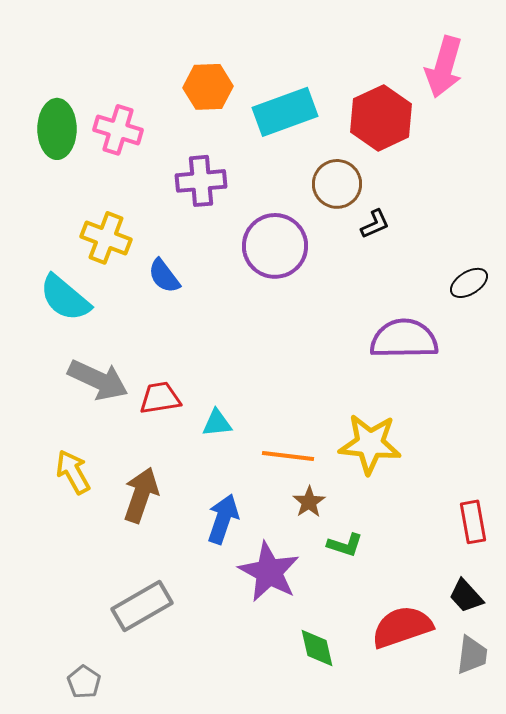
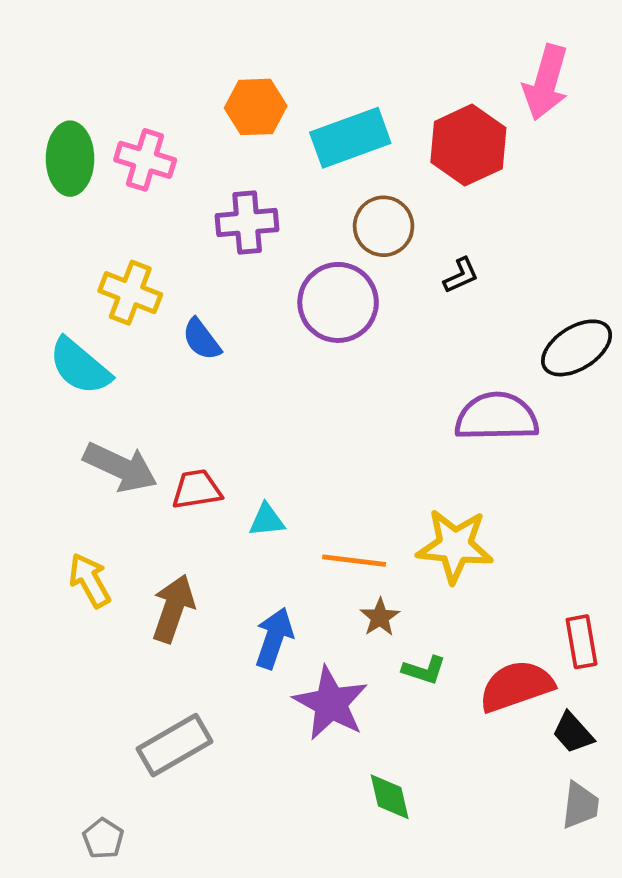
brown circle: (337, 184) -> (384, 226), moved
black ellipse: (469, 283) -> (577, 348), size x1.5
red semicircle: (402, 627) -> (516, 686), moved

